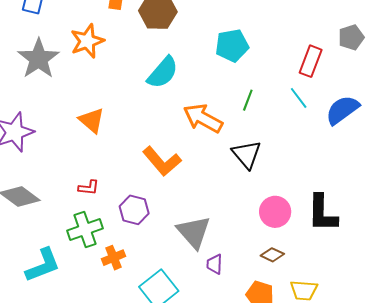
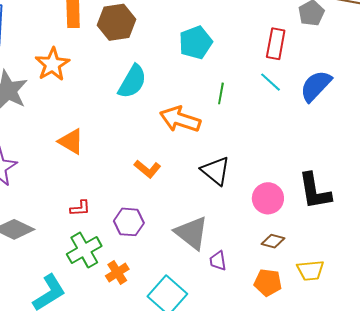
black triangle: (247, 154) -> (216, 171), moved
orange L-shape: (162, 161) -> (147, 169), size x0.7

